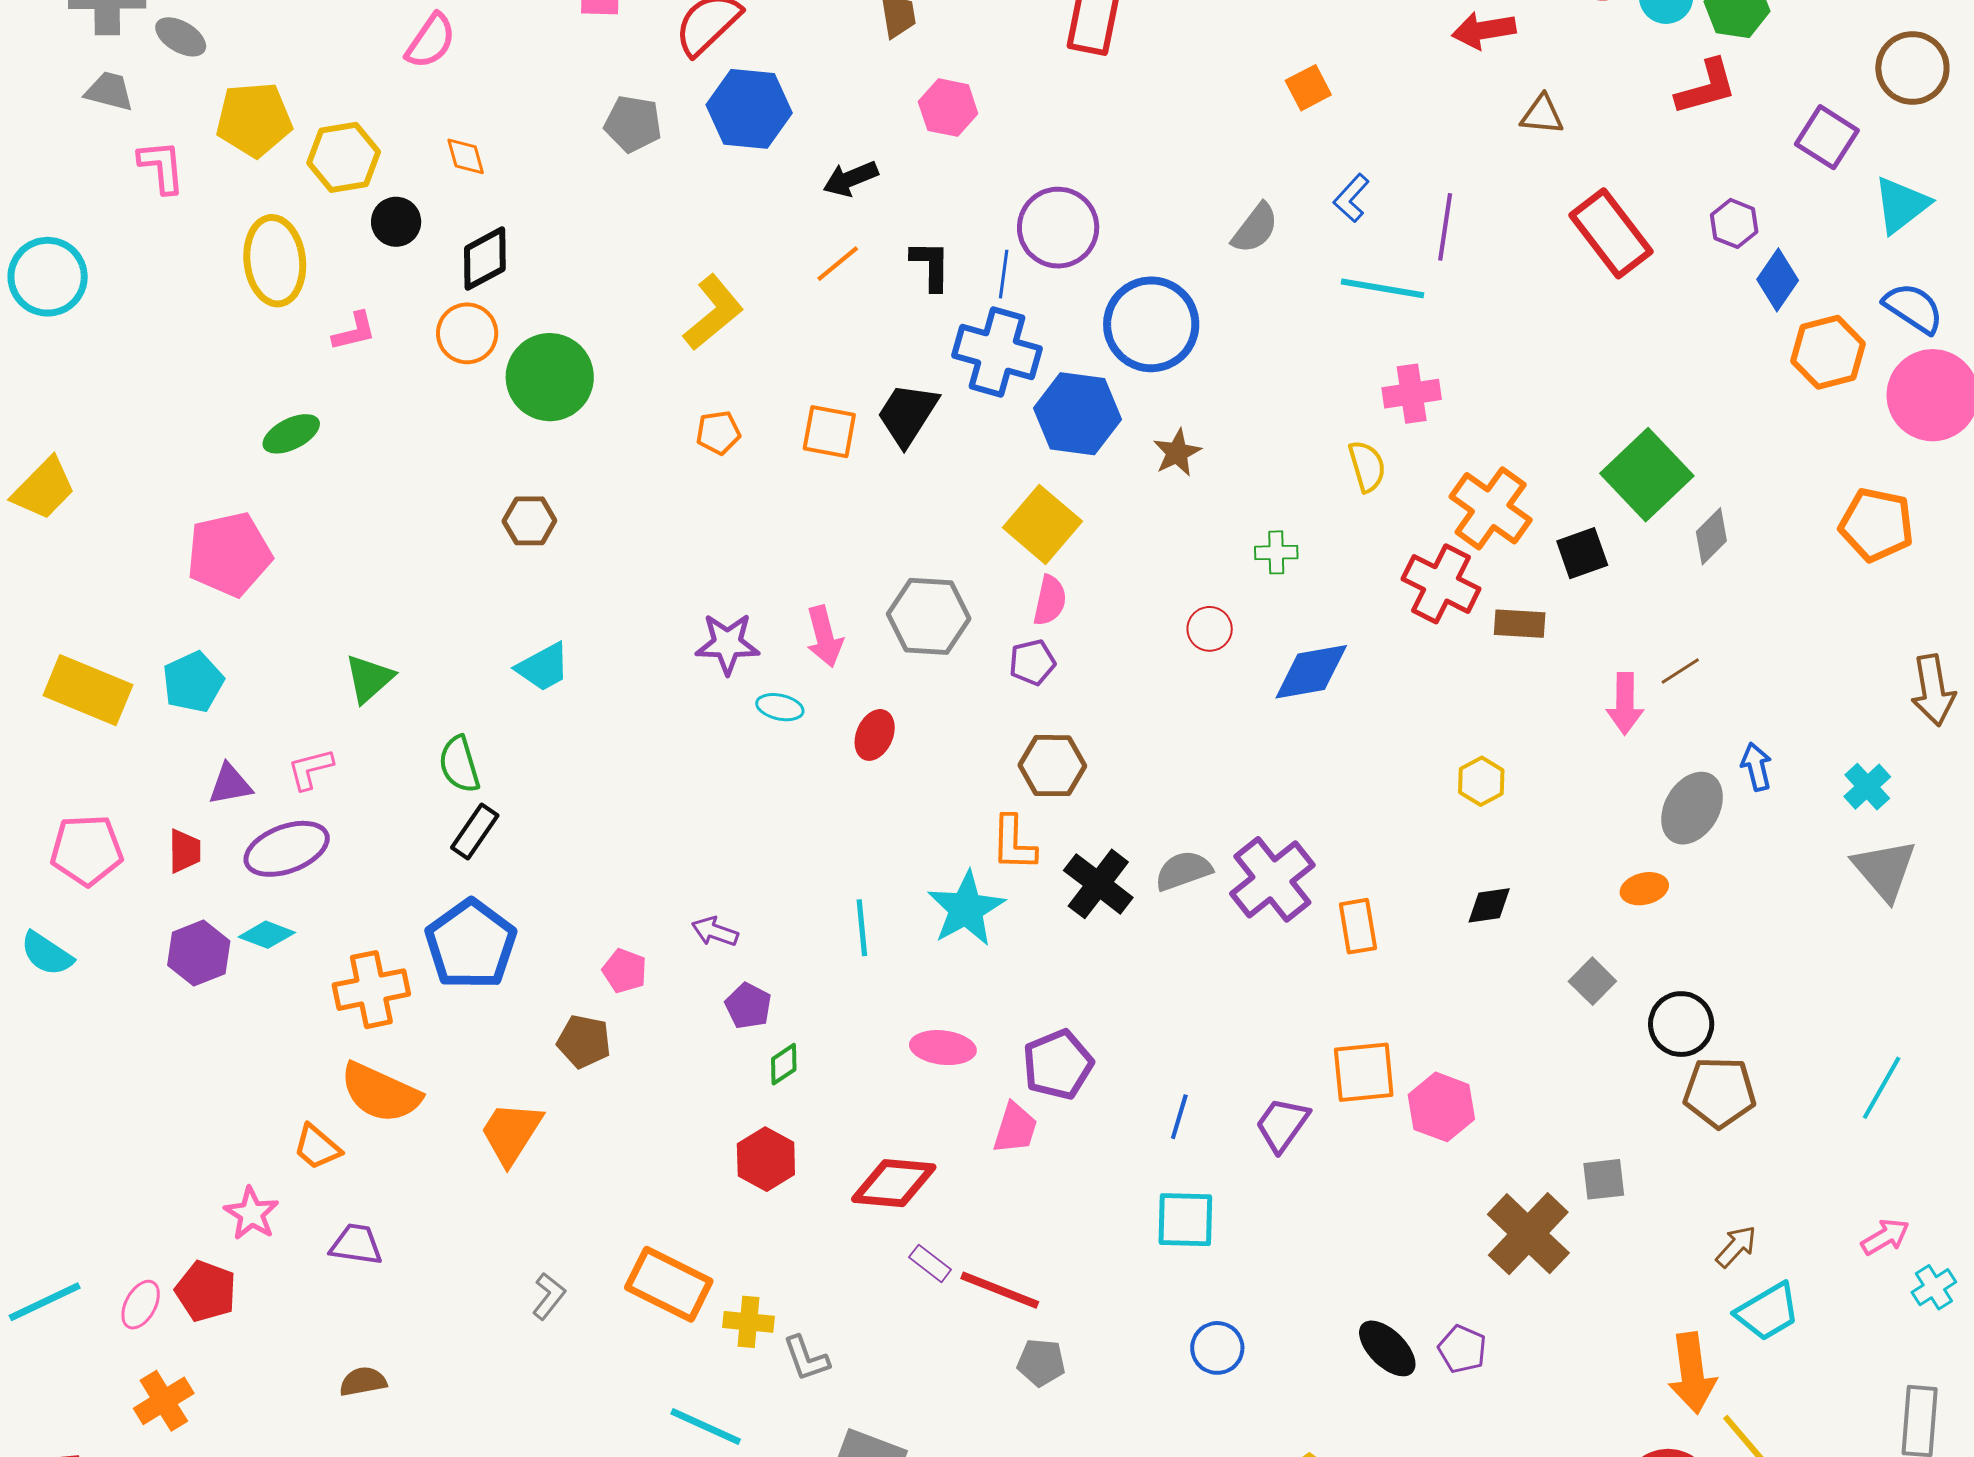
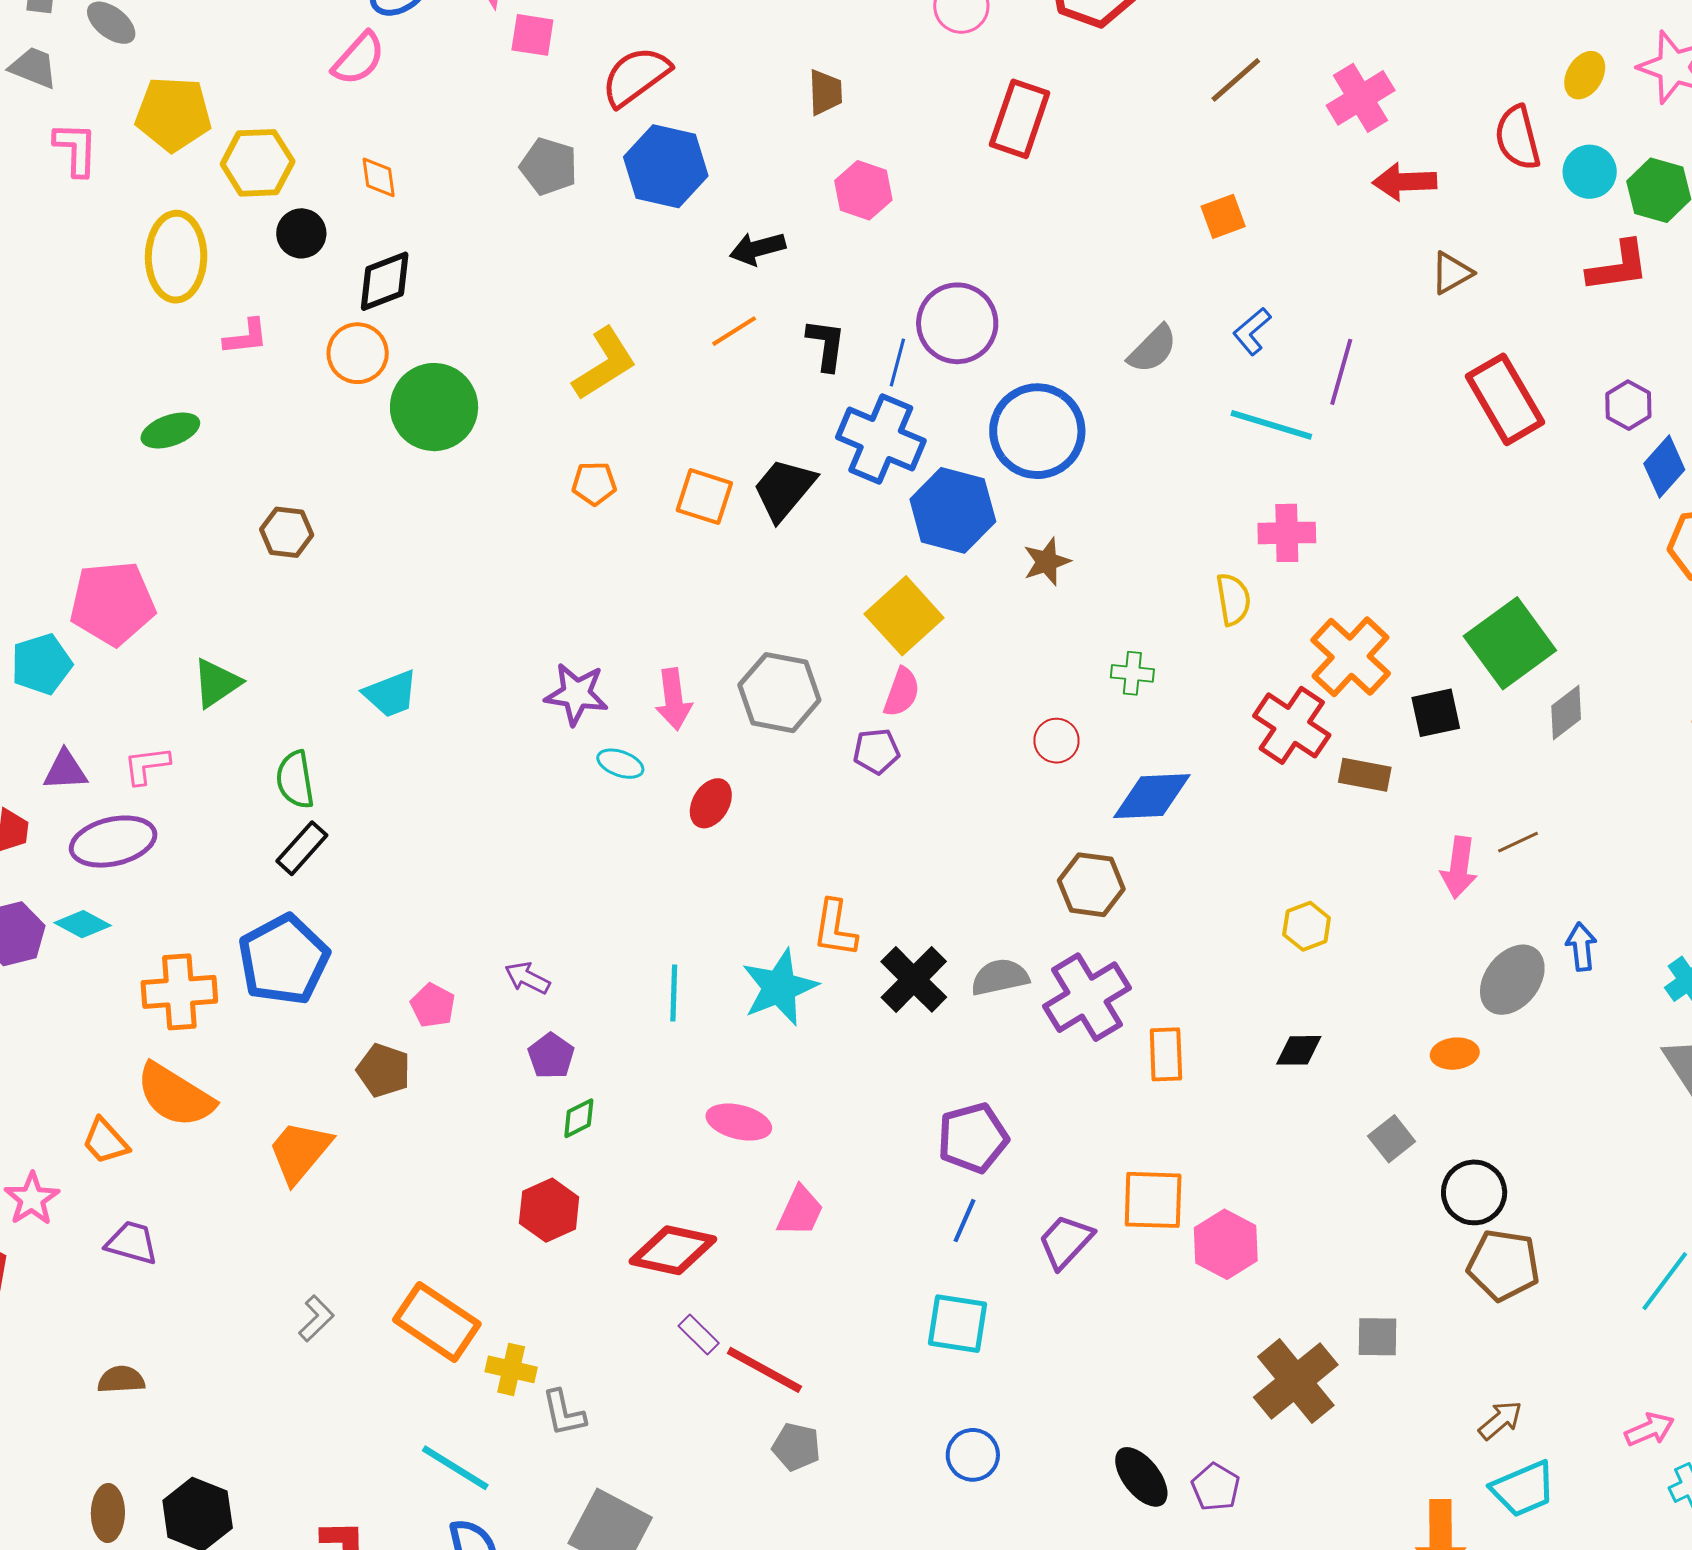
brown triangle: (1542, 115) -> (1452, 273), turned -42
brown hexagon: (529, 521) -> (287, 532), moved
pink pentagon: (229, 554) -> (112, 603), moved
brown hexagon: (1052, 766) -> (1091, 885), moved
purple pentagon: (1058, 1065) -> (973, 1138), moved

